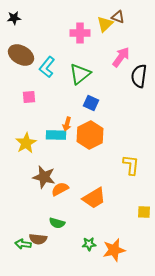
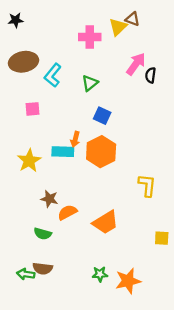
brown ellipse: (21, 55) -> (24, 62), turned -40
green triangle: (80, 74) -> (90, 83), size x0.7
black semicircle: (139, 76) -> (150, 75), moved, size x0.6
brown star: (44, 177) -> (49, 199), size x0.7
green semicircle: (57, 223) -> (43, 234), moved

